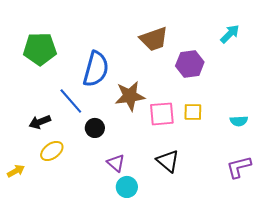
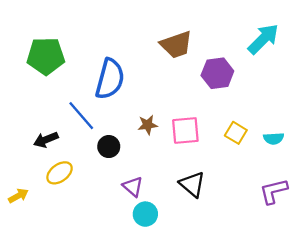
cyan arrow: (230, 34) -> (263, 39), size x1.4
brown star: (130, 96) -> (148, 125), moved, size x0.6
yellow square: (193, 112) -> (236, 133), moved, turned 30

